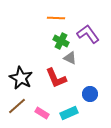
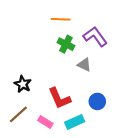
gray triangle: (70, 58) -> (84, 65), moved
black star: (21, 78) -> (23, 84), size x0.7
red L-shape: (56, 78) -> (59, 98), moved

